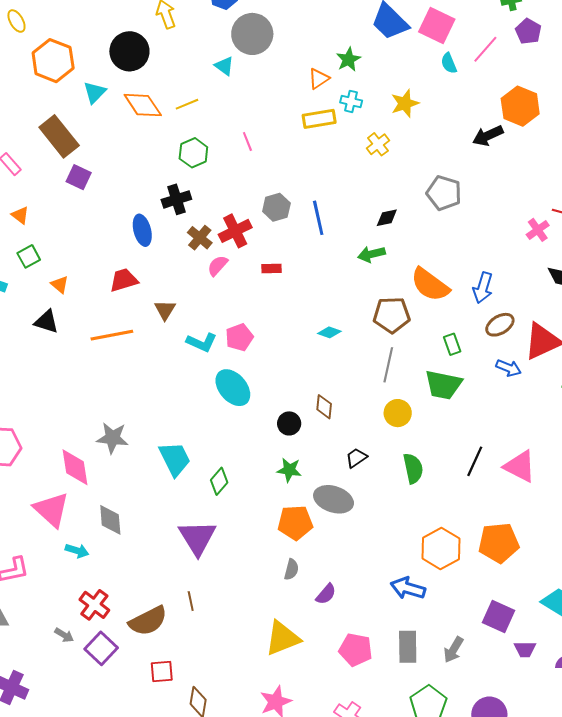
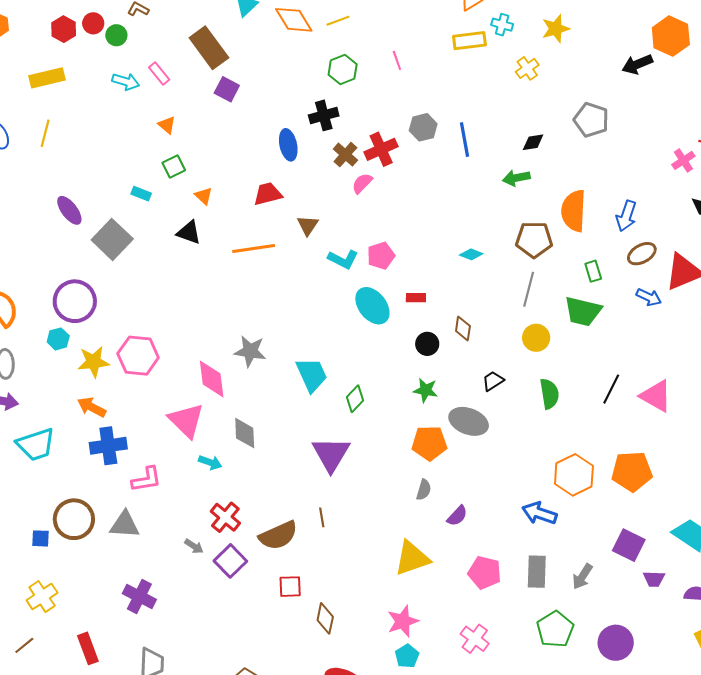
red rectangle: (271, 268) -> (416, 298), moved
orange semicircle: (430, 285) -> (574, 211), turned 54

